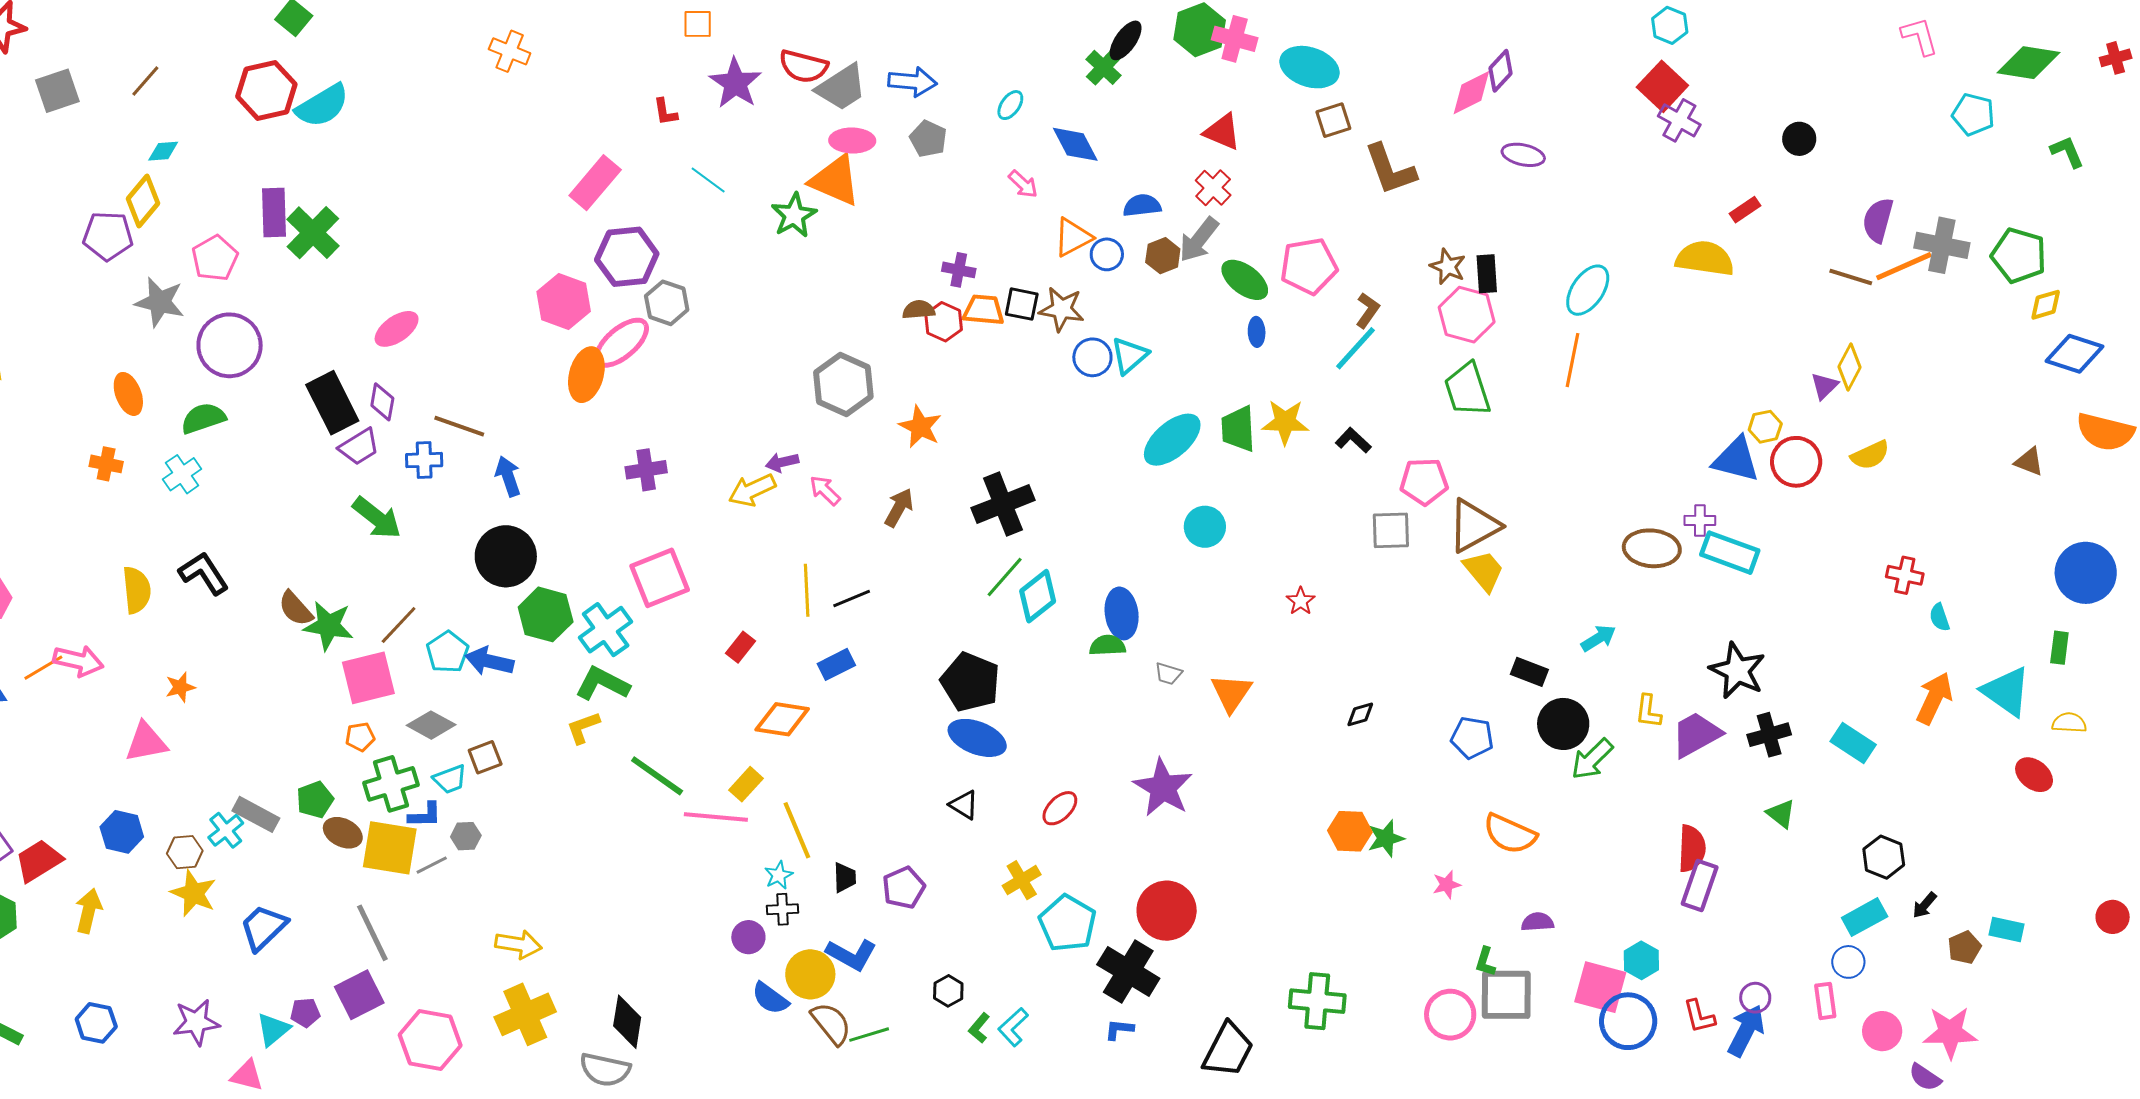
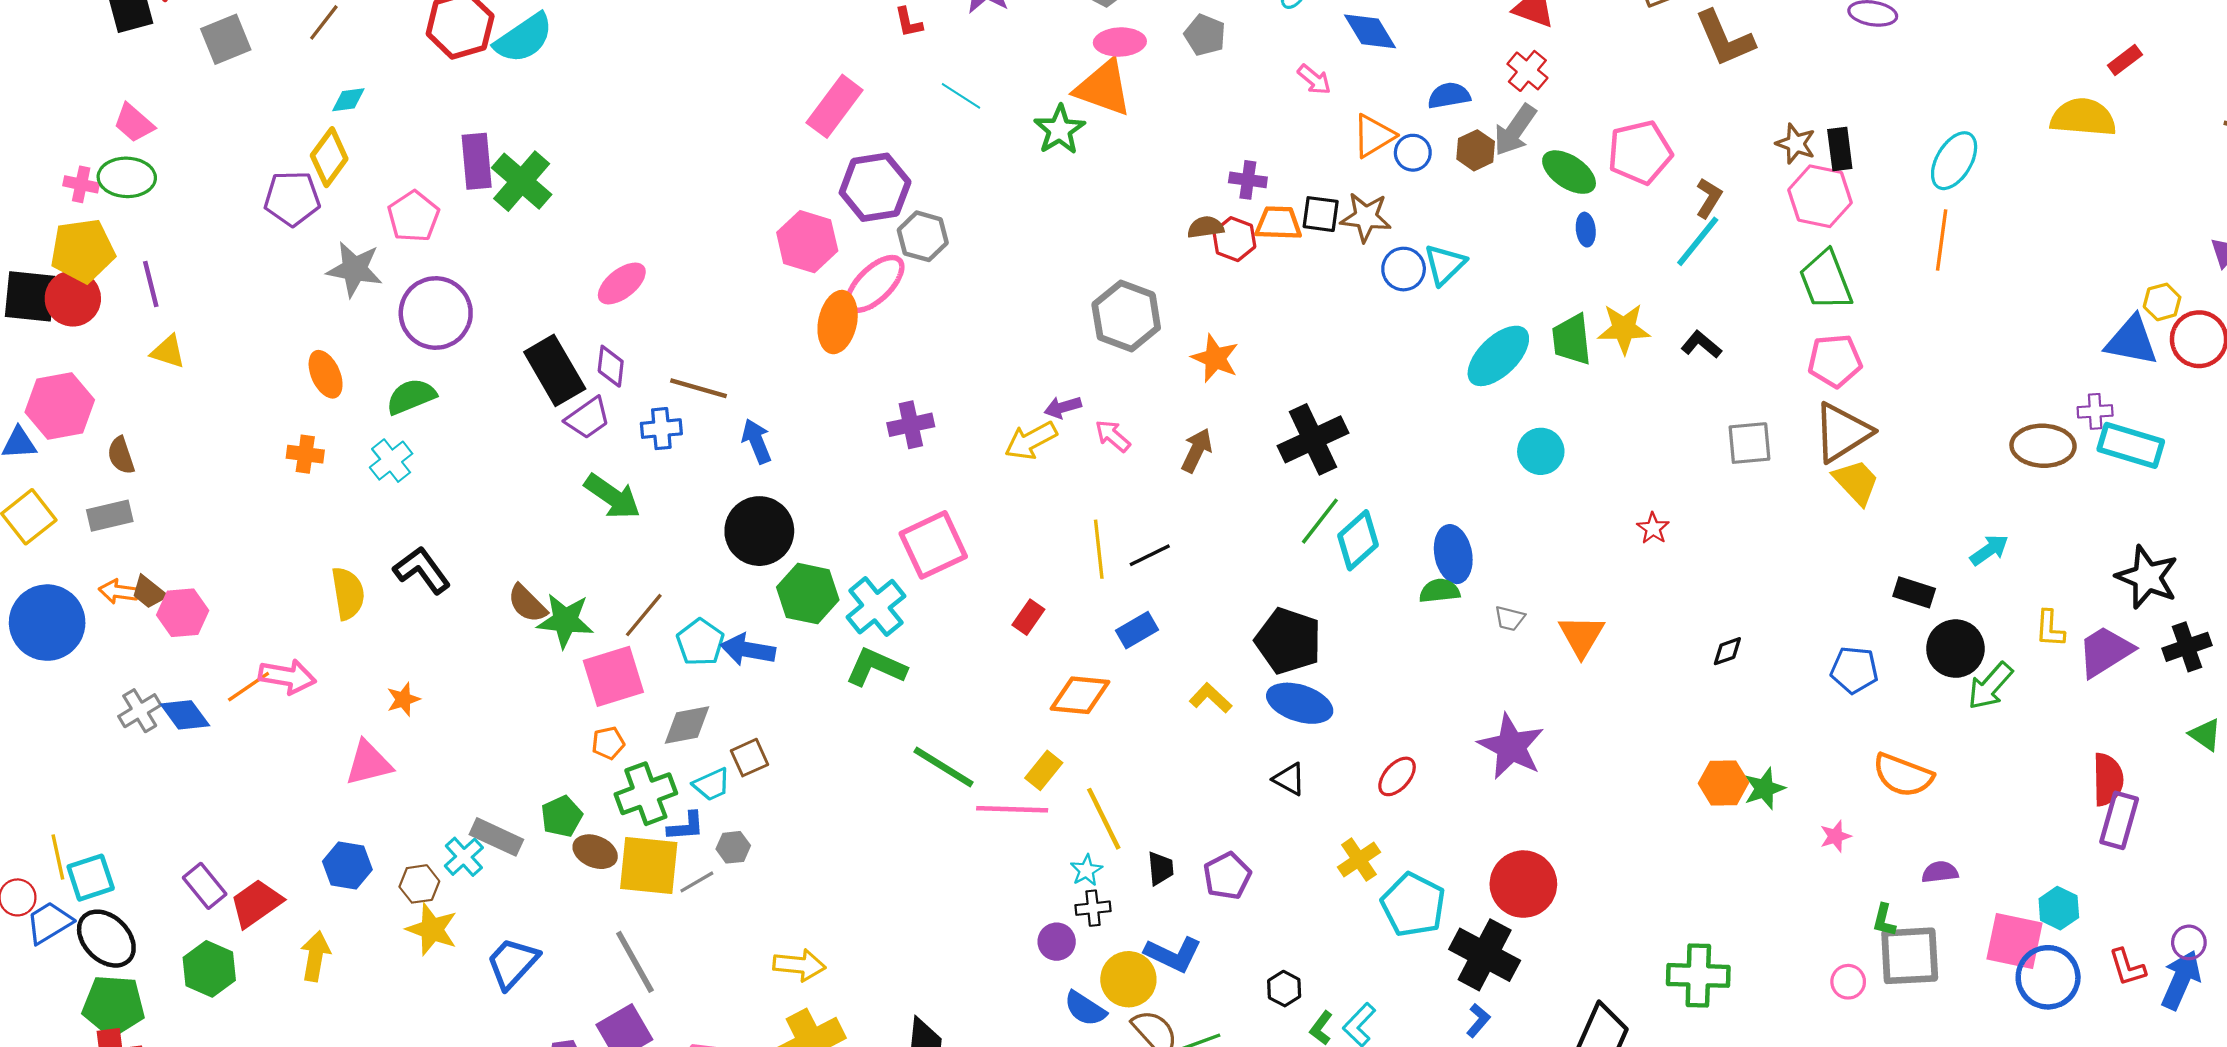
pink pentagon: (1424, 482) -> (1835, 361), moved
gray diamond: (431, 725) -> (687, 725), turned -36
yellow L-shape: (583, 728) -> (1211, 698), moved, turned 66
pink circle: (1450, 1015) -> (1848, 982), size x0.6
blue L-shape: (1119, 1029) -> (1478, 1020), turned 128

